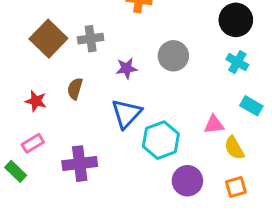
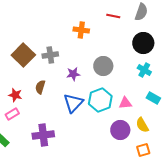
pink triangle: (214, 125) -> (125, 103), moved
cyan hexagon: (161, 140) -> (100, 100), moved
pink rectangle: (33, 143) -> (12, 114), moved
purple circle: (187, 181) -> (120, 130), moved

